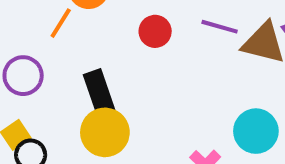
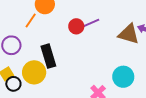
purple line: (220, 27) -> (91, 23), moved, turned -42
yellow circle: (105, 132) -> (34, 72), moved

